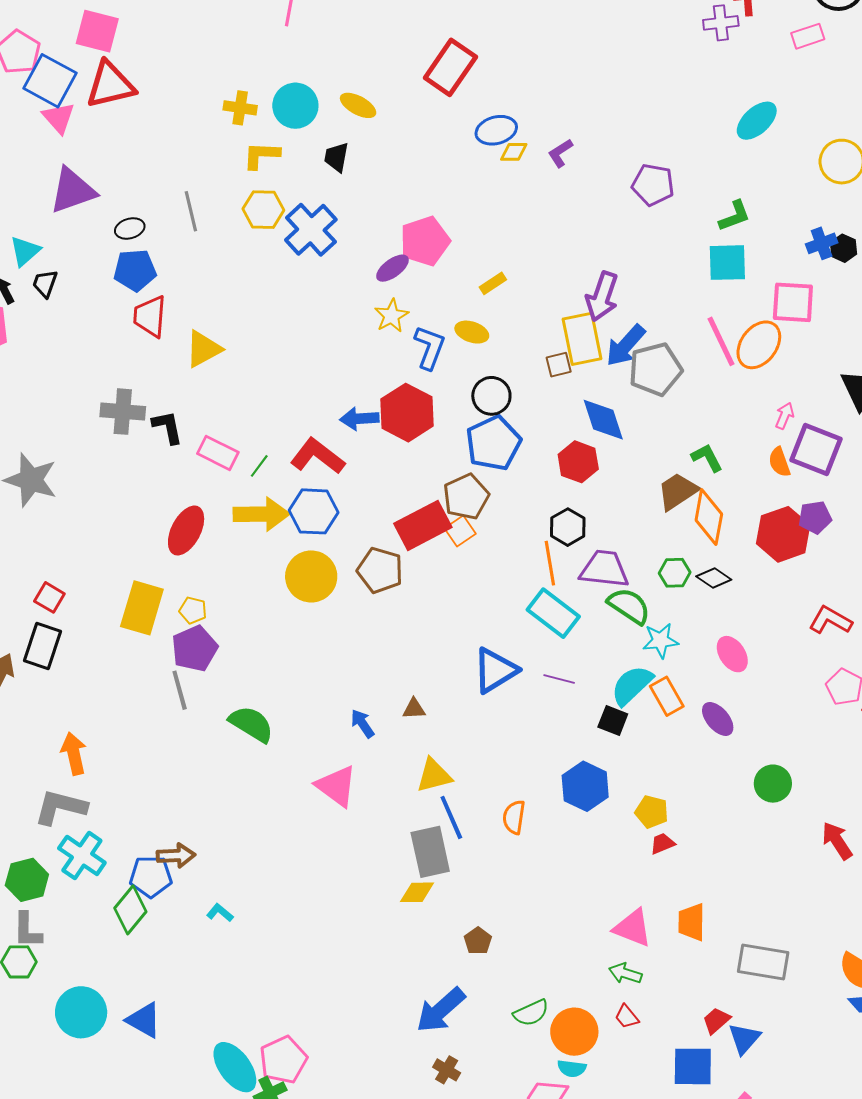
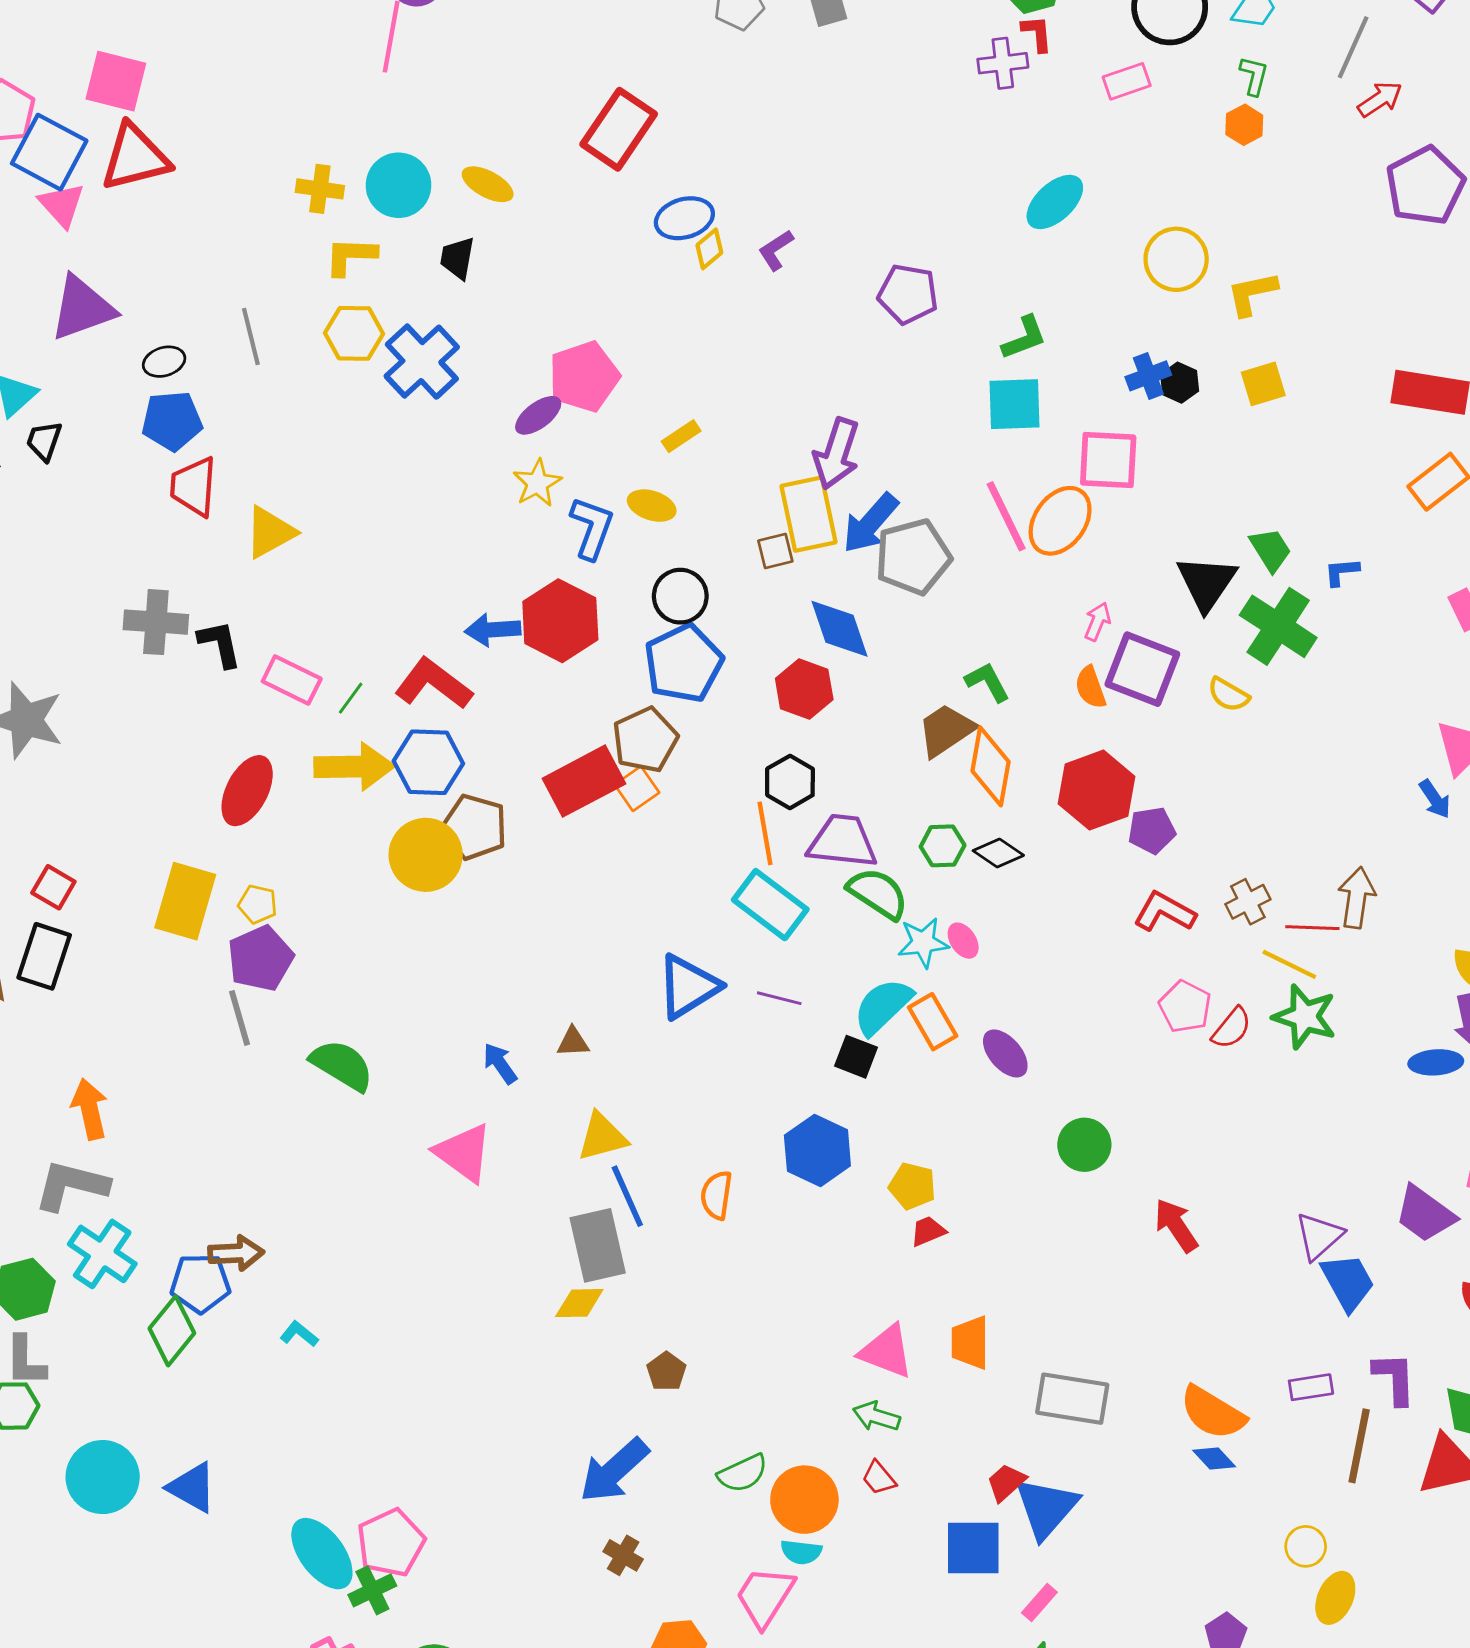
yellow diamond: (514, 152) -> (709, 249), turned -40
purple pentagon: (815, 517) -> (1152, 830), moved
brown pentagon: (380, 570) -> (475, 827), moved
pink ellipse: (732, 654) -> (963, 941), moved, size x0.7
blue triangle: (744, 1039) -> (1046, 1508), size x1.4

